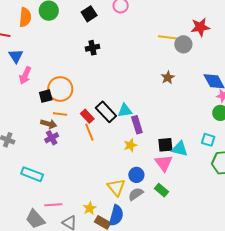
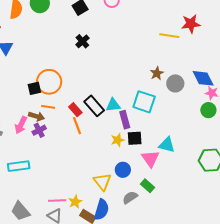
yellow line: (168, 37) -> (169, 36), moved
gray circle: (183, 44) -> (175, 83), moved
black cross: (92, 48) -> (82, 41), turned -32
pink arrow: (25, 75) -> (21, 125), moved
cyan square: (208, 140) -> (144, 102), moved, size x1.6
black square: (165, 145) -> (135, 138), moved
cyan rectangle: (32, 174) -> (19, 166), turned -30
gray semicircle: (136, 194) -> (130, 197), moved
pink line: (53, 205) -> (57, 201), moved

